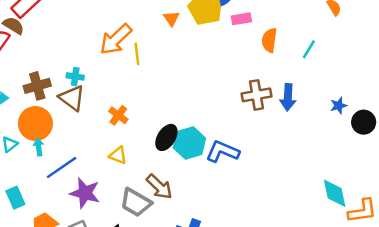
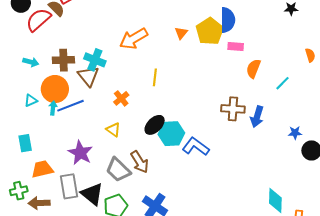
yellow line: (137, 54) -> (155, 77), moved
cyan cross: (75, 76) -> (95, 60), size x1.5
blue line: (62, 167) -> (71, 106), moved

